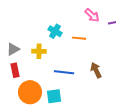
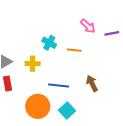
orange circle: (30, 92) -> (38, 106), moved
cyan square: (54, 96) -> (67, 111), moved, turned -35

